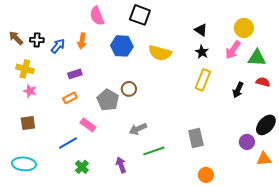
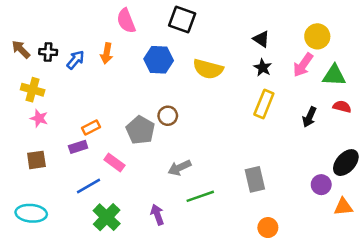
purple rectangle: (75, 74) -> (78, 147), moved
green cross: (82, 167) -> (107, 217), size x1.5

